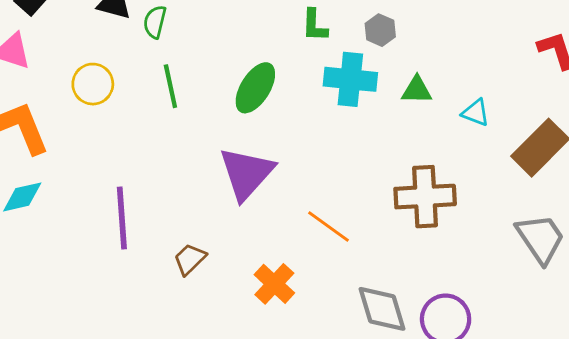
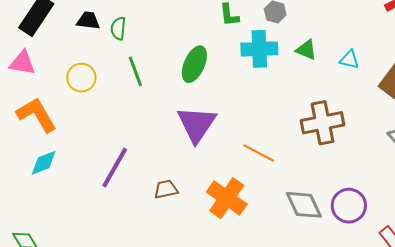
green triangle: (417, 90) -> (306, 50), turned 30
purple line: (122, 218) -> (115, 167), turned 42
brown trapezoid: (190, 259) -> (166, 189), turned 40
orange cross: (274, 284) -> (227, 198), size x1.4

